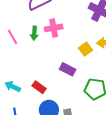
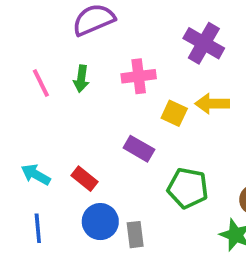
pink cross: (54, 28) -> (139, 76), moved
yellow square: (85, 49) -> (174, 113), turned -32

